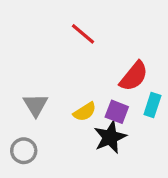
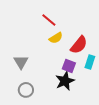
yellow semicircle: (85, 112) -> (56, 38), moved
gray circle: (24, 151) -> (26, 90), moved

